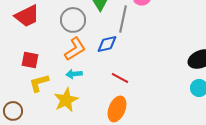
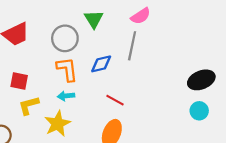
gray line: (123, 19) -> (132, 46), moved
orange L-shape: (75, 49) -> (67, 69), turned -65

